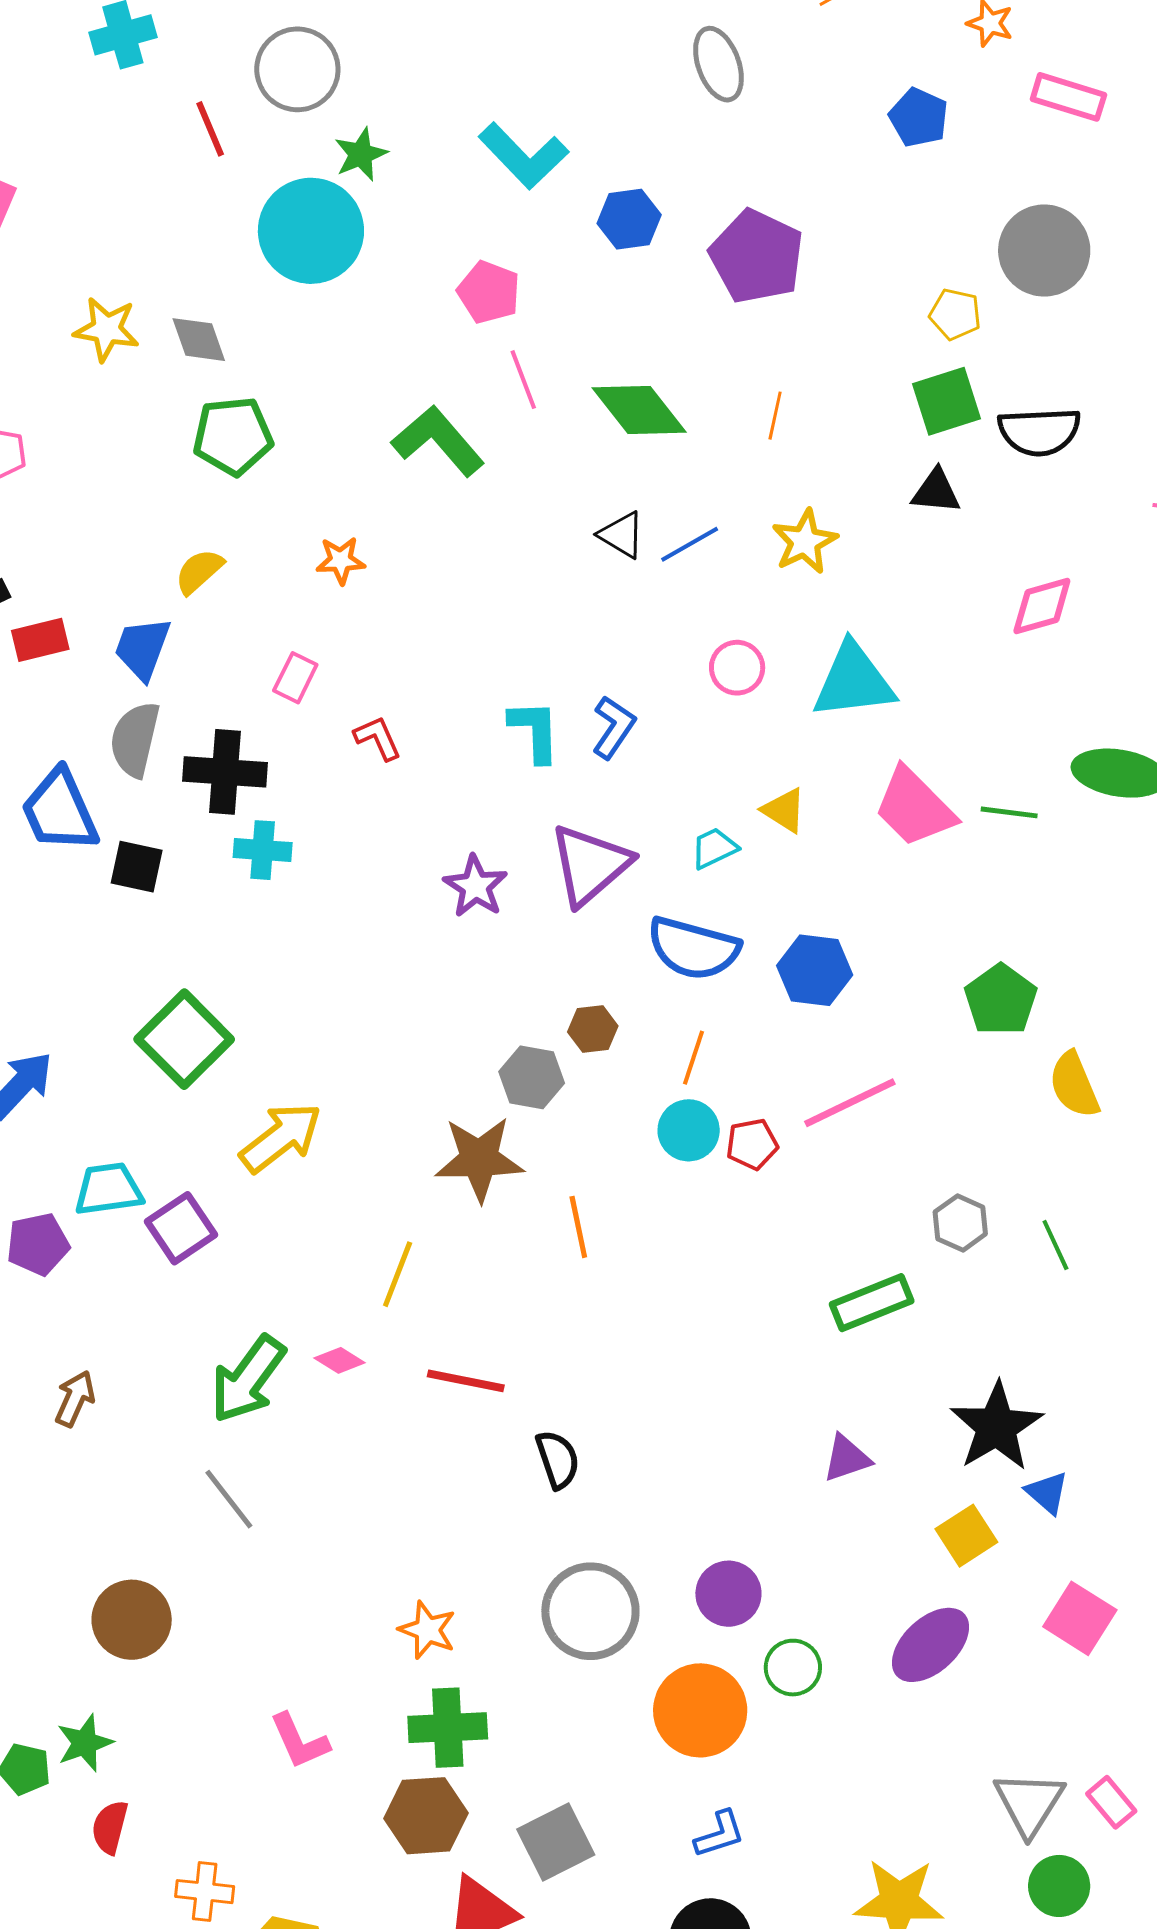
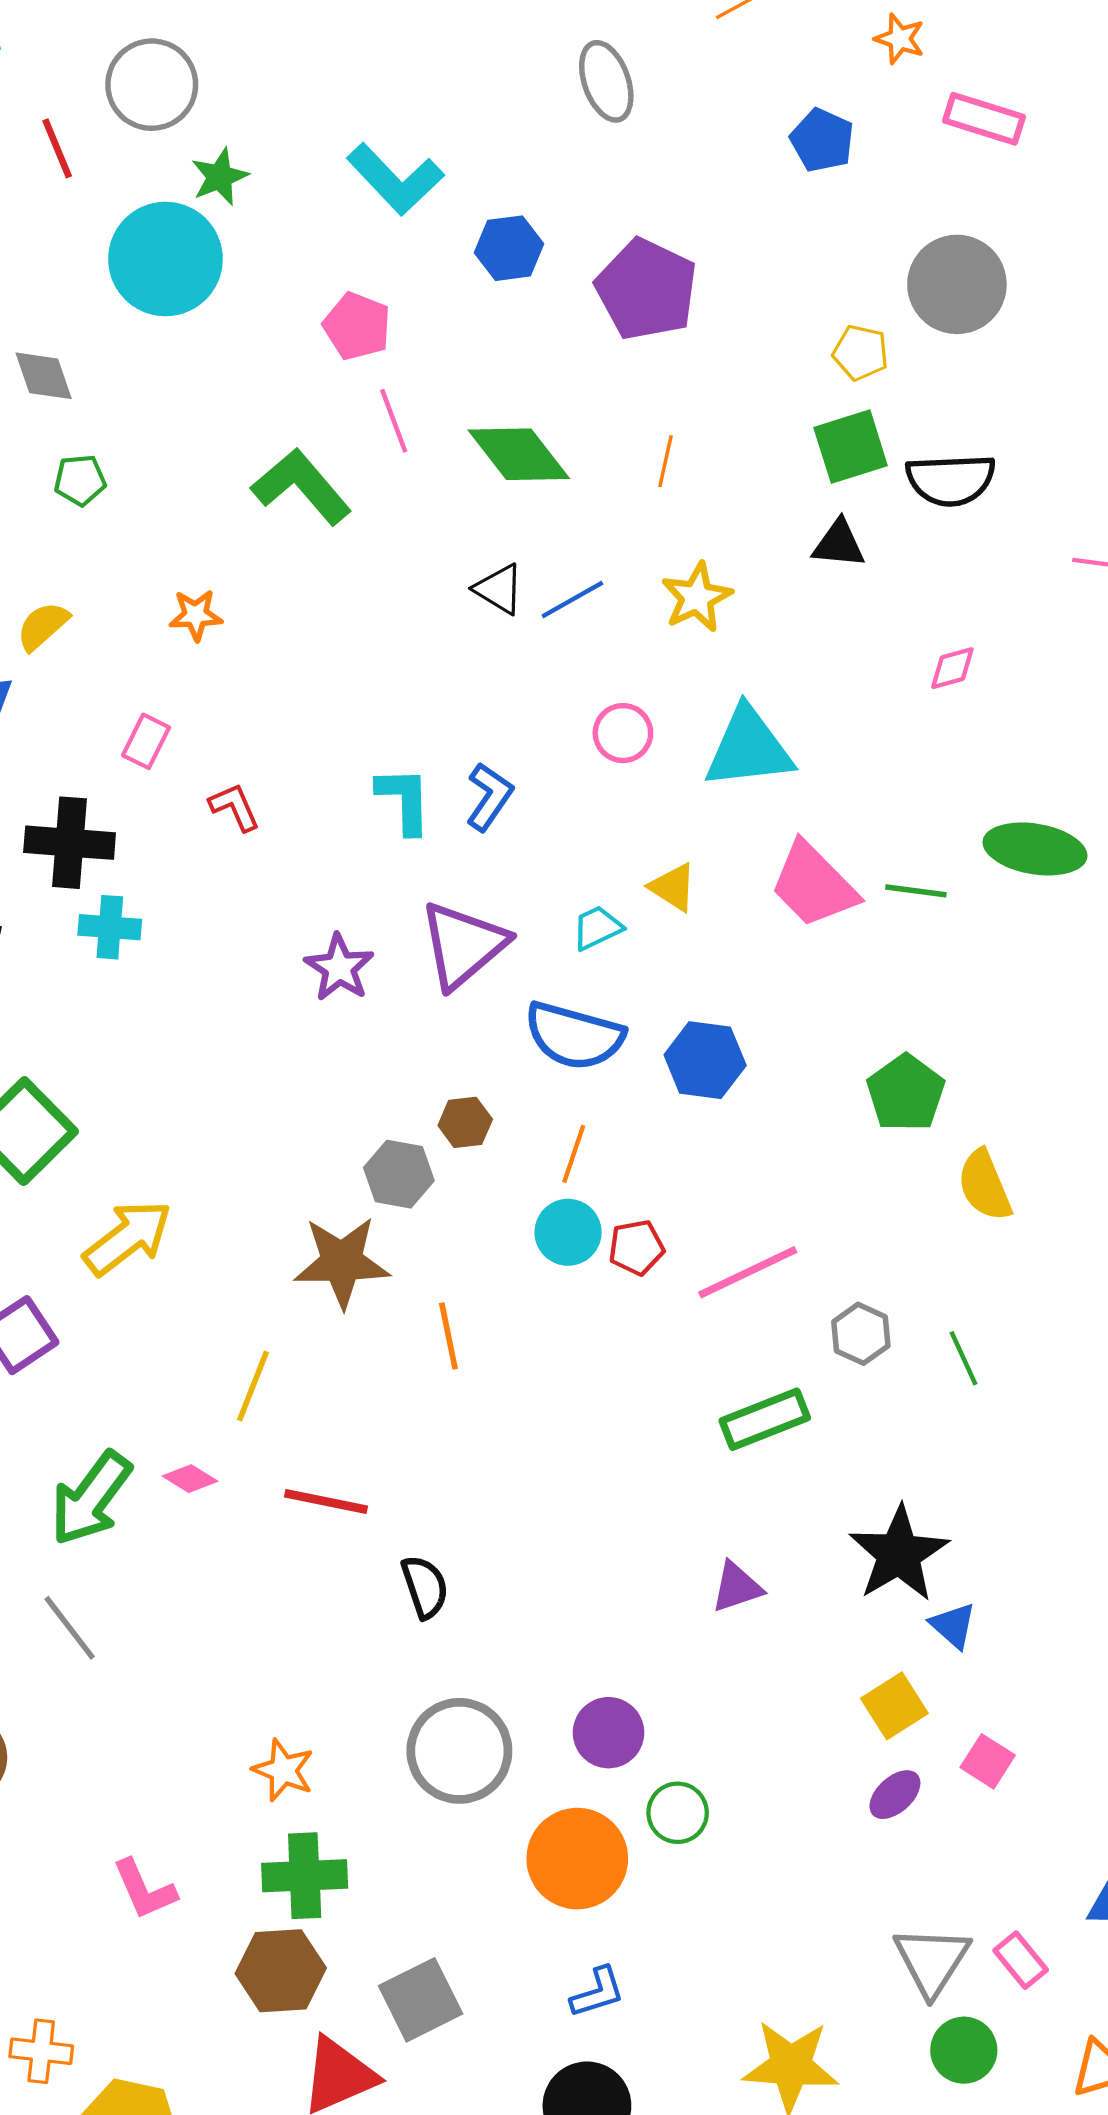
green pentagon: (233, 436) -> (80, 480), size x0.6
pink diamond: (1042, 606) -> (952, 668), size x0.7
pink line: (850, 1103) -> (748, 1272), moved
yellow square: (966, 1536) -> (894, 1706), moved
pink square: (1080, 1618) -> (988, 1761), size x0.7
purple ellipse: (930, 1645) -> (895, 1795), moved, size x0.6

